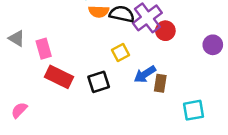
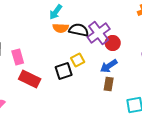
blue arrow: (145, 74) -> (109, 66), moved
black square: (99, 82) -> (64, 71), moved

